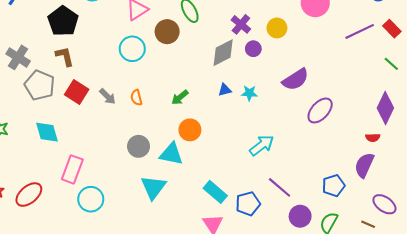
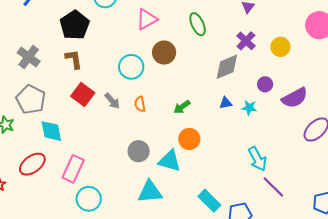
brown circle: (167, 32) -> (164, 53), moved
cyan circle: (132, 49) -> (131, 67), moved
purple circle: (253, 49) -> (265, 84), moved
gray pentagon: (40, 85) -> (31, 100), moved
cyan arrow: (262, 145) -> (257, 159), turned 95
cyan triangle: (153, 187) -> (150, 192), turned 44
purple line: (280, 187) -> (273, 187), moved
red ellipse: (29, 195) -> (32, 164), moved

